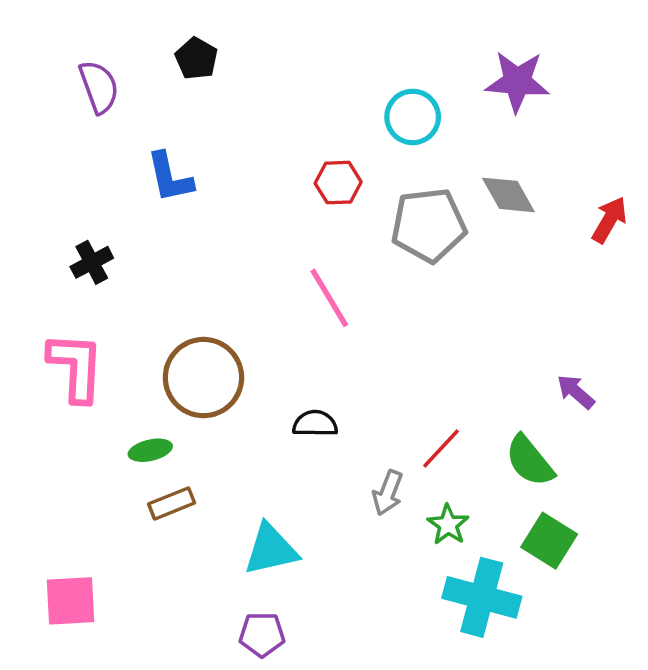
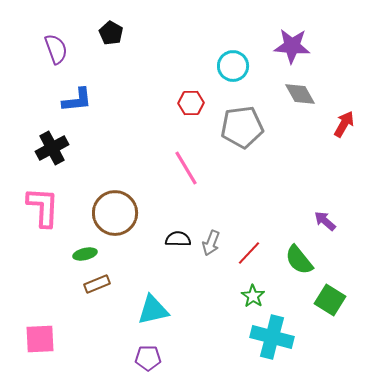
blue L-shape: (170, 177) -> (77, 100), moved, turned -84
gray diamond: (508, 195) -> (300, 94), moved
black cross: (92, 262) -> (52, 148), size x1.4
gray arrow: (388, 493) -> (211, 243), moved
green square: (549, 541) -> (330, 300), moved

